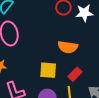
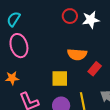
red rectangle: (75, 74) -> (95, 69), moved

